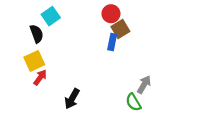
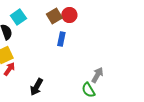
brown square: (120, 29) -> (54, 16), moved
blue rectangle: (112, 42) -> (61, 39), moved

